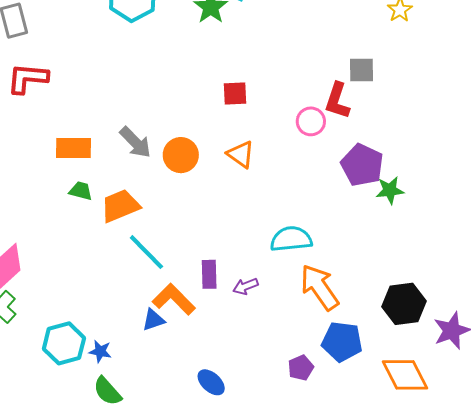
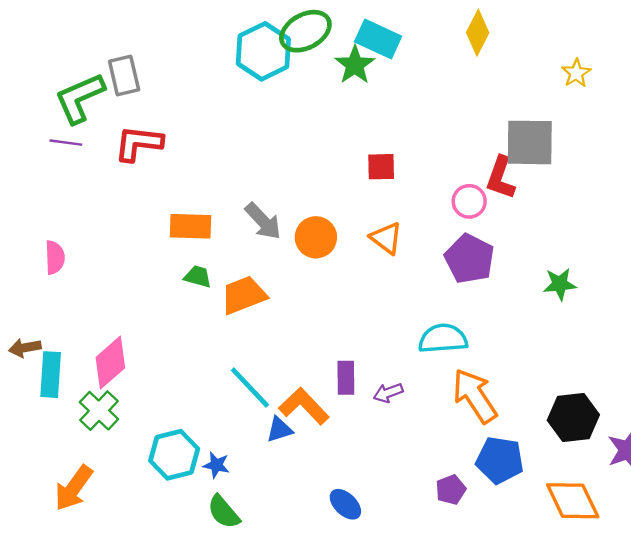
gray square: (361, 70) -> (530, 142), size x1.6
purple pentagon: (362, 165) -> (469, 259), moved
cyan line: (146, 252) -> (250, 388), moved

